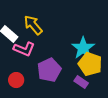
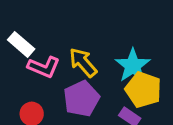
yellow arrow: (33, 25) -> (83, 62), moved

